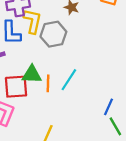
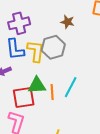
yellow L-shape: (33, 21) -> (36, 51), moved

